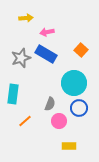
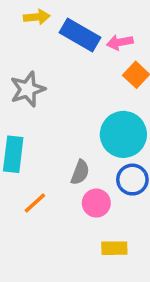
pink arrow: (47, 32) -> (120, 42), moved
blue rectangle: (46, 54) -> (80, 35), moved

